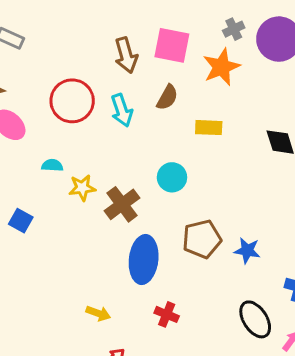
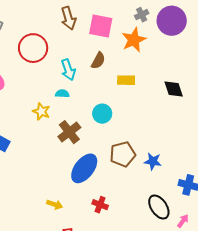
brown arrow: (126, 55) -> (68, 18), moved
red circle: (72, 101) -> (33, 48), moved
cyan semicircle: (52, 165) -> (62, 94), moved
yellow star: (82, 188) -> (41, 111), moved, turned 30
blue ellipse: (144, 259) -> (84, 168), turned 32

